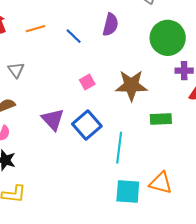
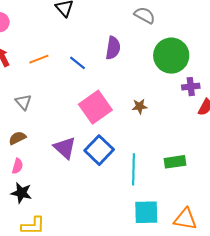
pink square: (87, 82) -> (95, 107), size x2.0
brown star: (131, 85) -> (140, 106), size x0.5
green rectangle: (161, 119) -> (175, 162), moved
orange triangle: (161, 183) -> (185, 219), moved

